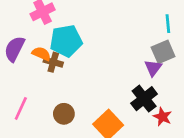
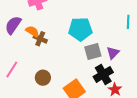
cyan pentagon: (66, 41) -> (80, 29), moved
gray square: (163, 52) -> (93, 51), moved

